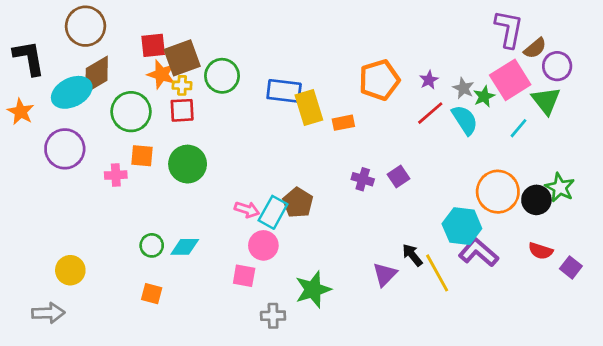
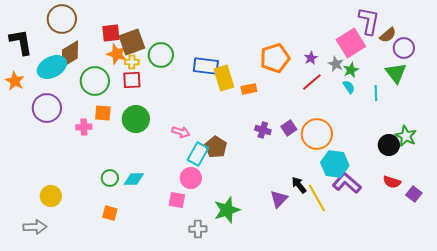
pink square: (510, 80) -> (351, 43), moved
cyan semicircle: (465, 120) -> (349, 87), moved, size x0.6
cyan line: (518, 128) -> (376, 93), turned -42
orange circle: (498, 192) -> (317, 134), moved
pink arrow: (247, 210) -> (181, 132), moved

